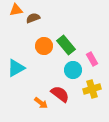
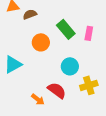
green rectangle: (66, 45) -> (66, 29), moved
pink rectangle: (92, 59) -> (89, 33), moved, turned 40

